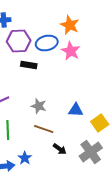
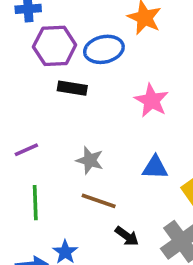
pink star: (71, 51) -> (152, 100), moved

